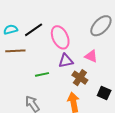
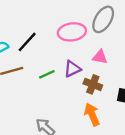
pink ellipse: (60, 37) -> (72, 32), moved, turned -60
green line: (42, 74) -> (47, 74), moved

